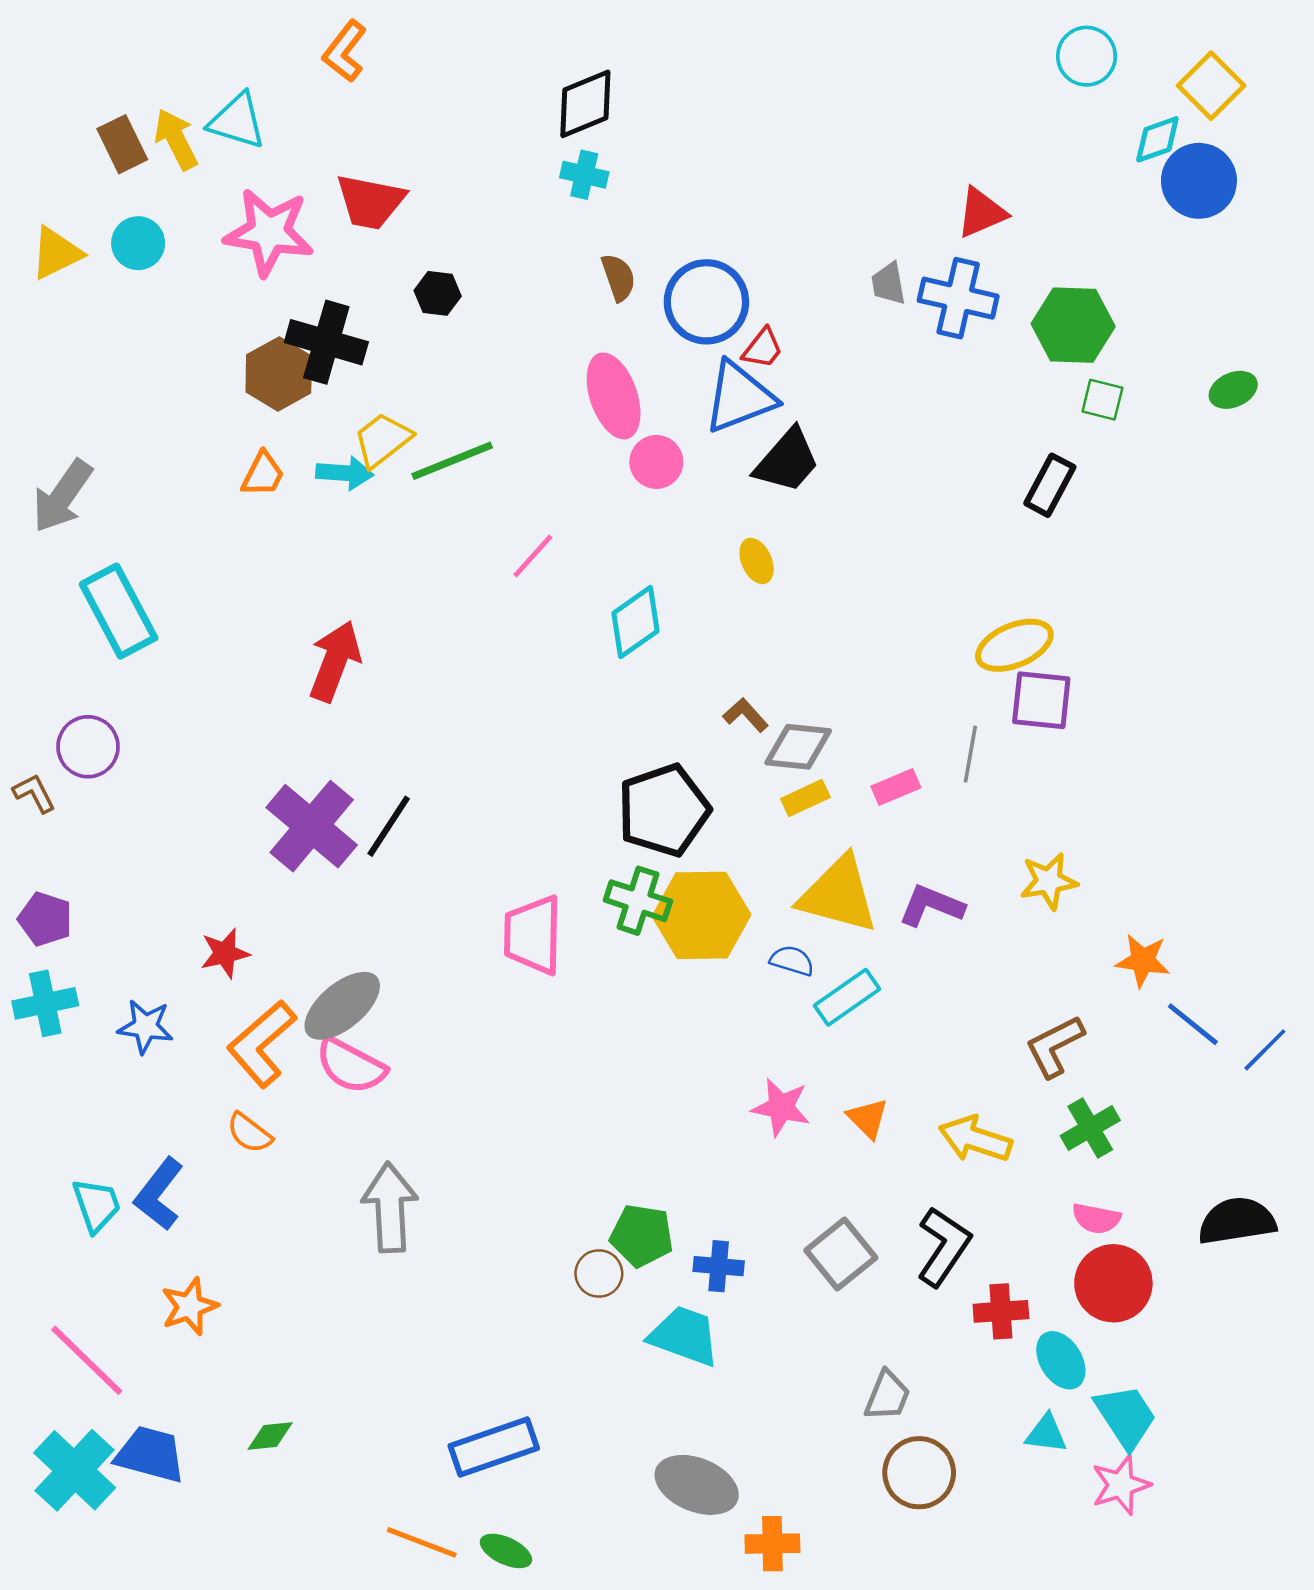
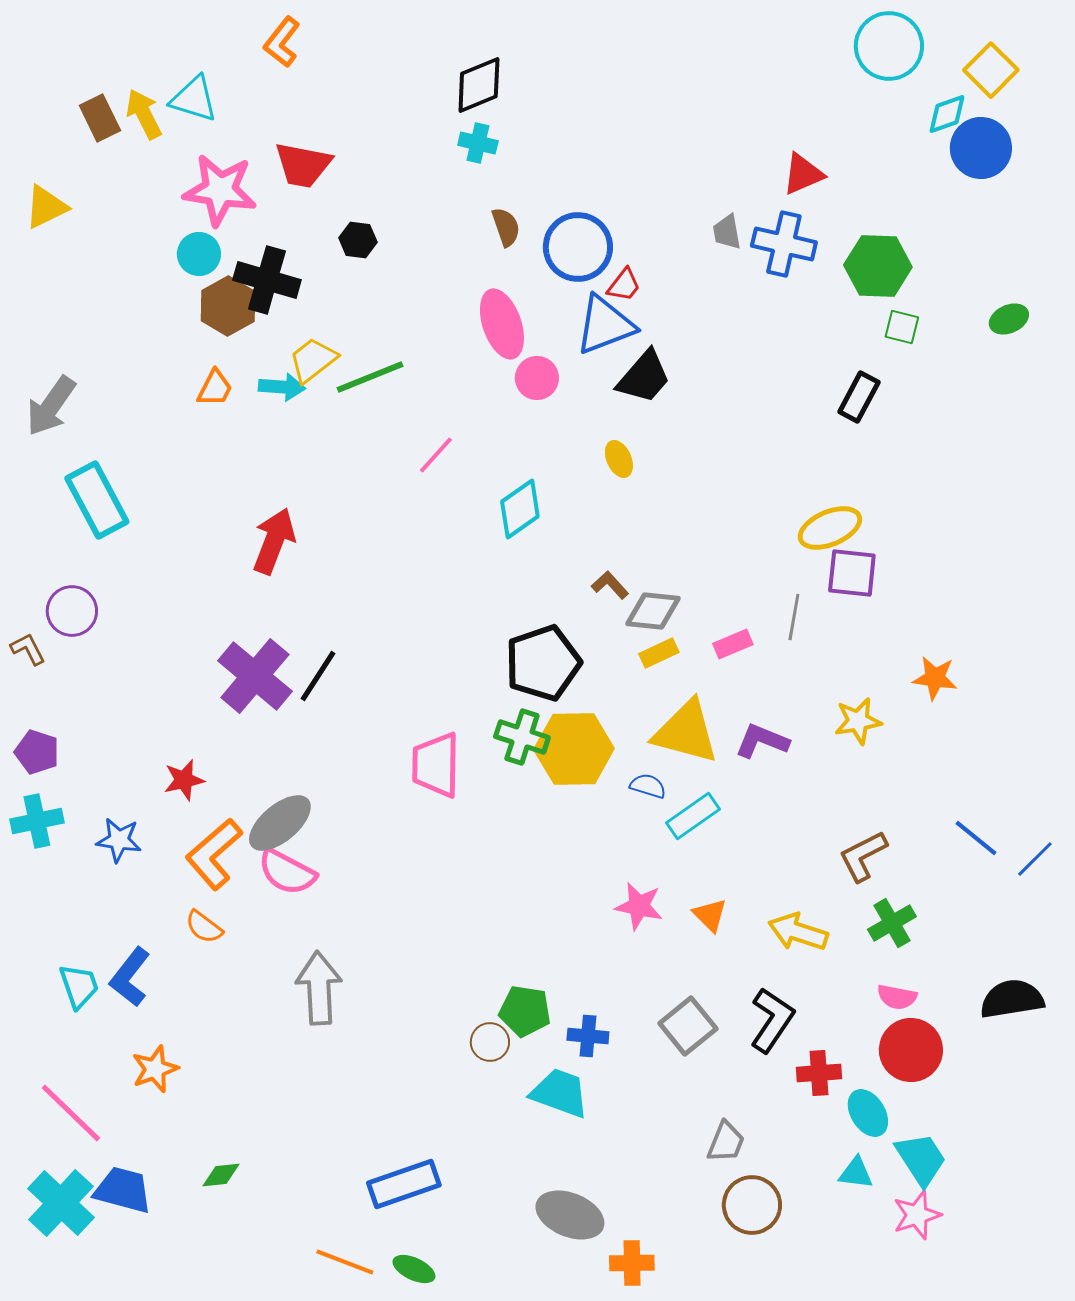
cyan circle: (1087, 56) -> (889, 46), size x1.4
cyan circle: (138, 243) -> (199, 254), moved
orange star: (1143, 961) -> (935, 678), moved

